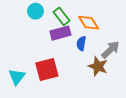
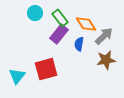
purple rectangle: (60, 33) -> (59, 34), turned -36
gray arrow: (110, 50) -> (104, 36), moved
brown star: (98, 66) -> (106, 60), moved, turned -30

